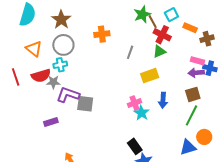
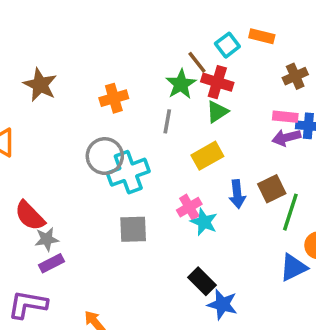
green star: (142, 14) -> (181, 84), moved
orange rectangle: (190, 28) -> (262, 36), moved
gray circle: (63, 45) -> (105, 156), moved
cyan cross: (60, 65) -> (128, 172), moved, size x1.6
red semicircle: (41, 76) -> (30, 216), moved, turned 72
gray star: (53, 82) -> (47, 239), moved
brown square: (193, 94) -> (272, 189), moved
purple L-shape: (68, 95) -> (28, 305), moved
gray square: (85, 104) -> (133, 229), moved

